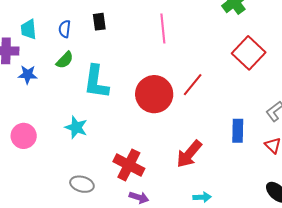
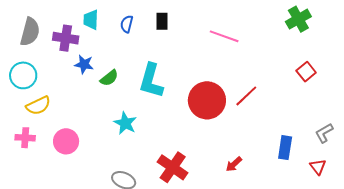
pink line: (163, 28) -> (224, 36), turned -72
red square: (249, 53) -> (306, 72), size x0.6
green semicircle: (65, 60) -> (109, 78), moved
pink circle: (24, 136) -> (66, 141), moved
red arrow: (189, 154) -> (234, 164), size x0.6

